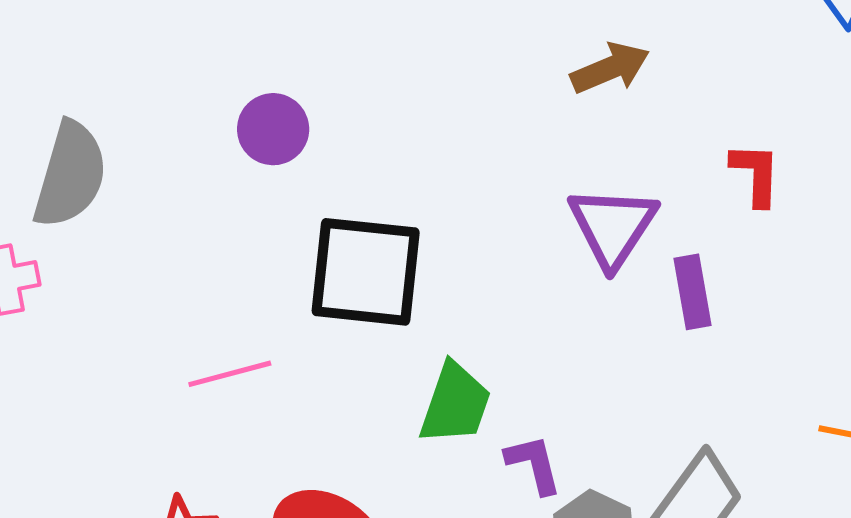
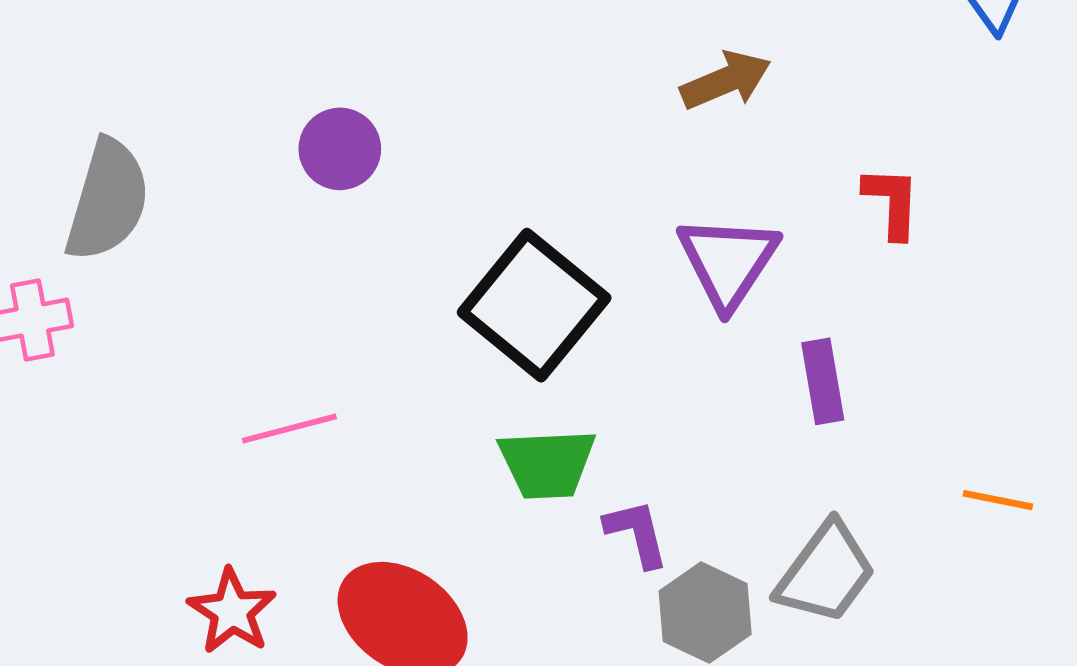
black square: (366, 272) -> (534, 305), moved, turned 33
purple rectangle: (693, 292) -> (823, 381), moved
green trapezoid: (455, 404) -> (547, 464), turned 68

